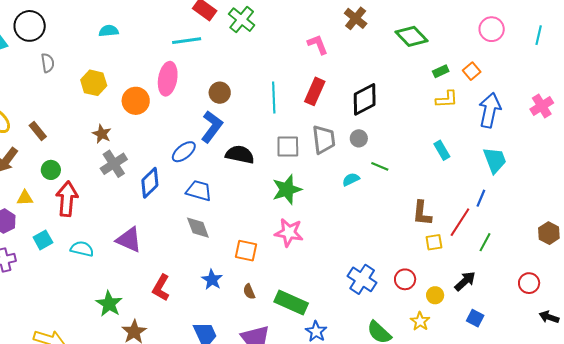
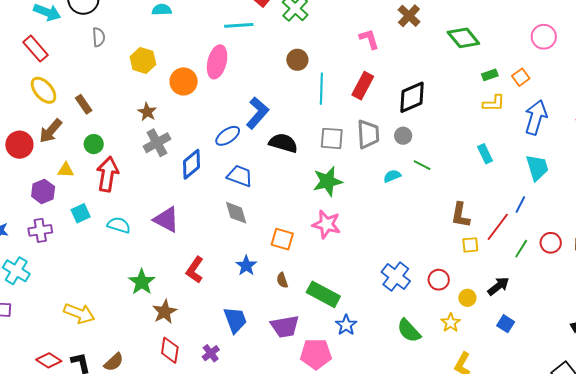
brown circle: (220, 93) -> (297, 60), moved
red circle: (529, 283) -> (551, 243), moved

